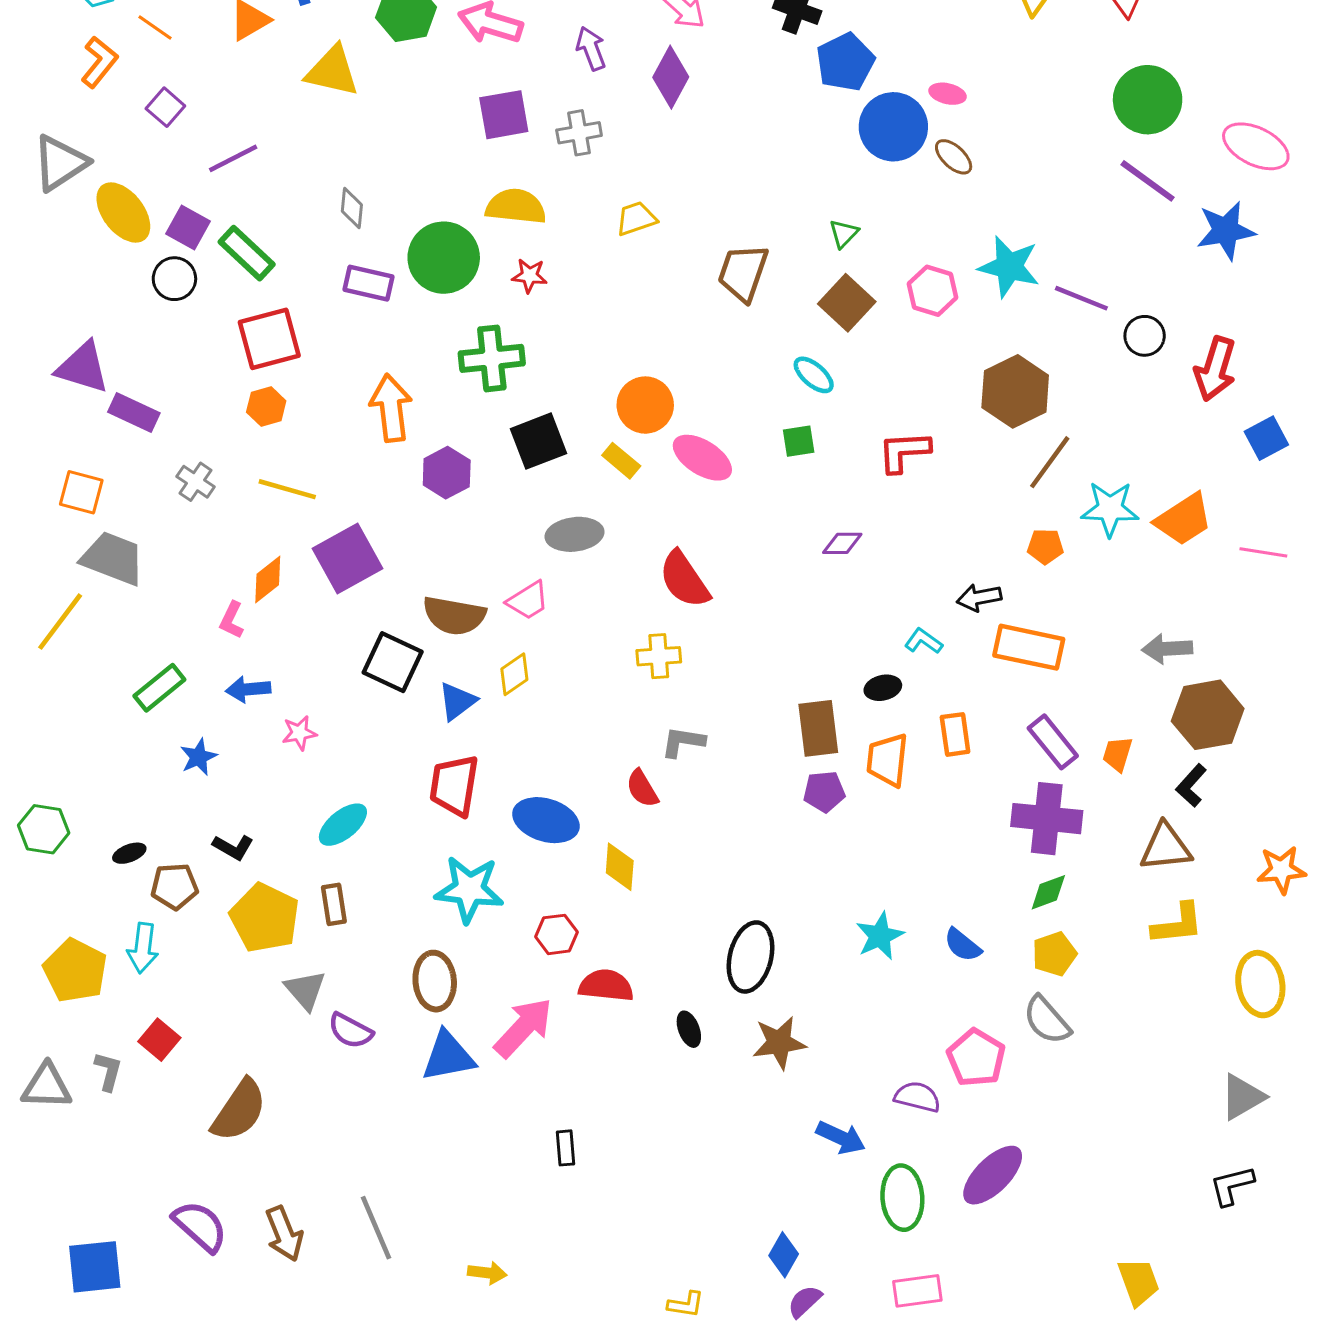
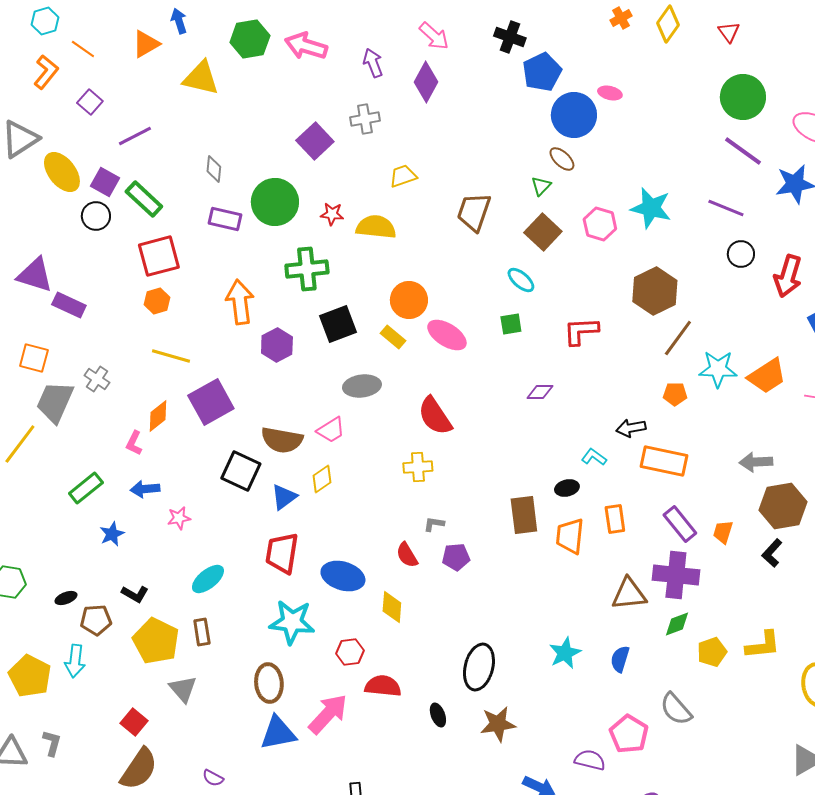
purple square: (504, 115) -> (315, 141), moved, turned -33
brown ellipse: (954, 157) -> (562, 159), moved
yellow semicircle: (516, 206) -> (376, 227), moved
purple line: (1081, 298) -> (726, 208), moved
gray cross: (196, 482) -> (97, 379), moved
gray trapezoid: (113, 558) -> (55, 402), turned -87
gray L-shape: (683, 742) -> (434, 524), size x0.7
purple pentagon: (824, 792) -> (456, 557), moved
brown triangle: (1166, 847) -> (629, 594), moved
blue semicircle: (963, 945) -> (620, 659), turned 68
yellow pentagon: (1054, 954) -> (712, 652), moved
purple semicircle: (350, 1031) -> (213, 778), moved, size x0.7
red square: (159, 1040) -> (134, 722), moved

